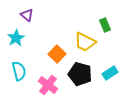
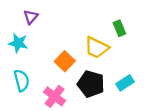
purple triangle: (27, 15) -> (31, 17), turned 32
cyan star: (16, 38) -> (18, 43), turned -30

